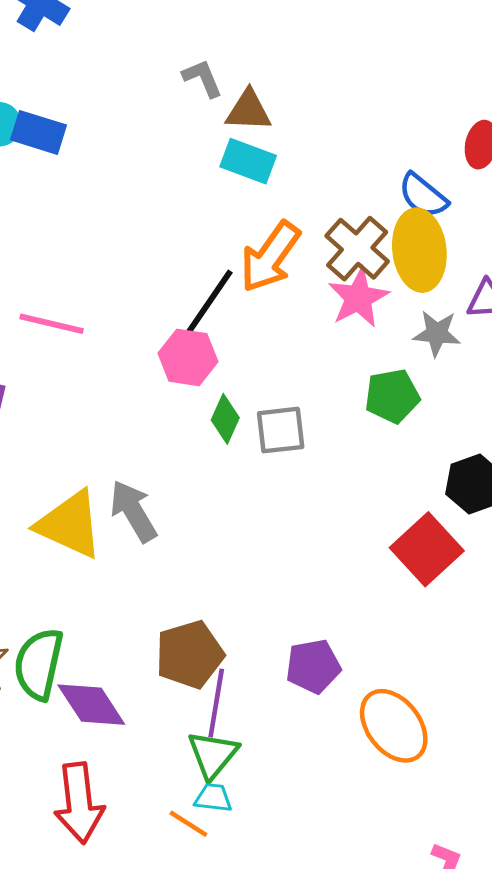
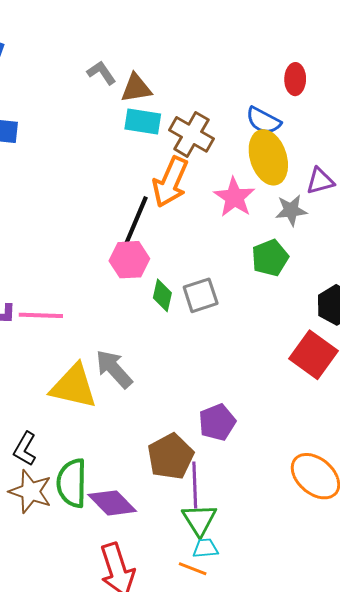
brown cross: (357, 249) -> (191, 134), moved
pink line: (52, 324) -> (41, 315), moved
purple pentagon: (313, 666) -> (217, 422), moved

